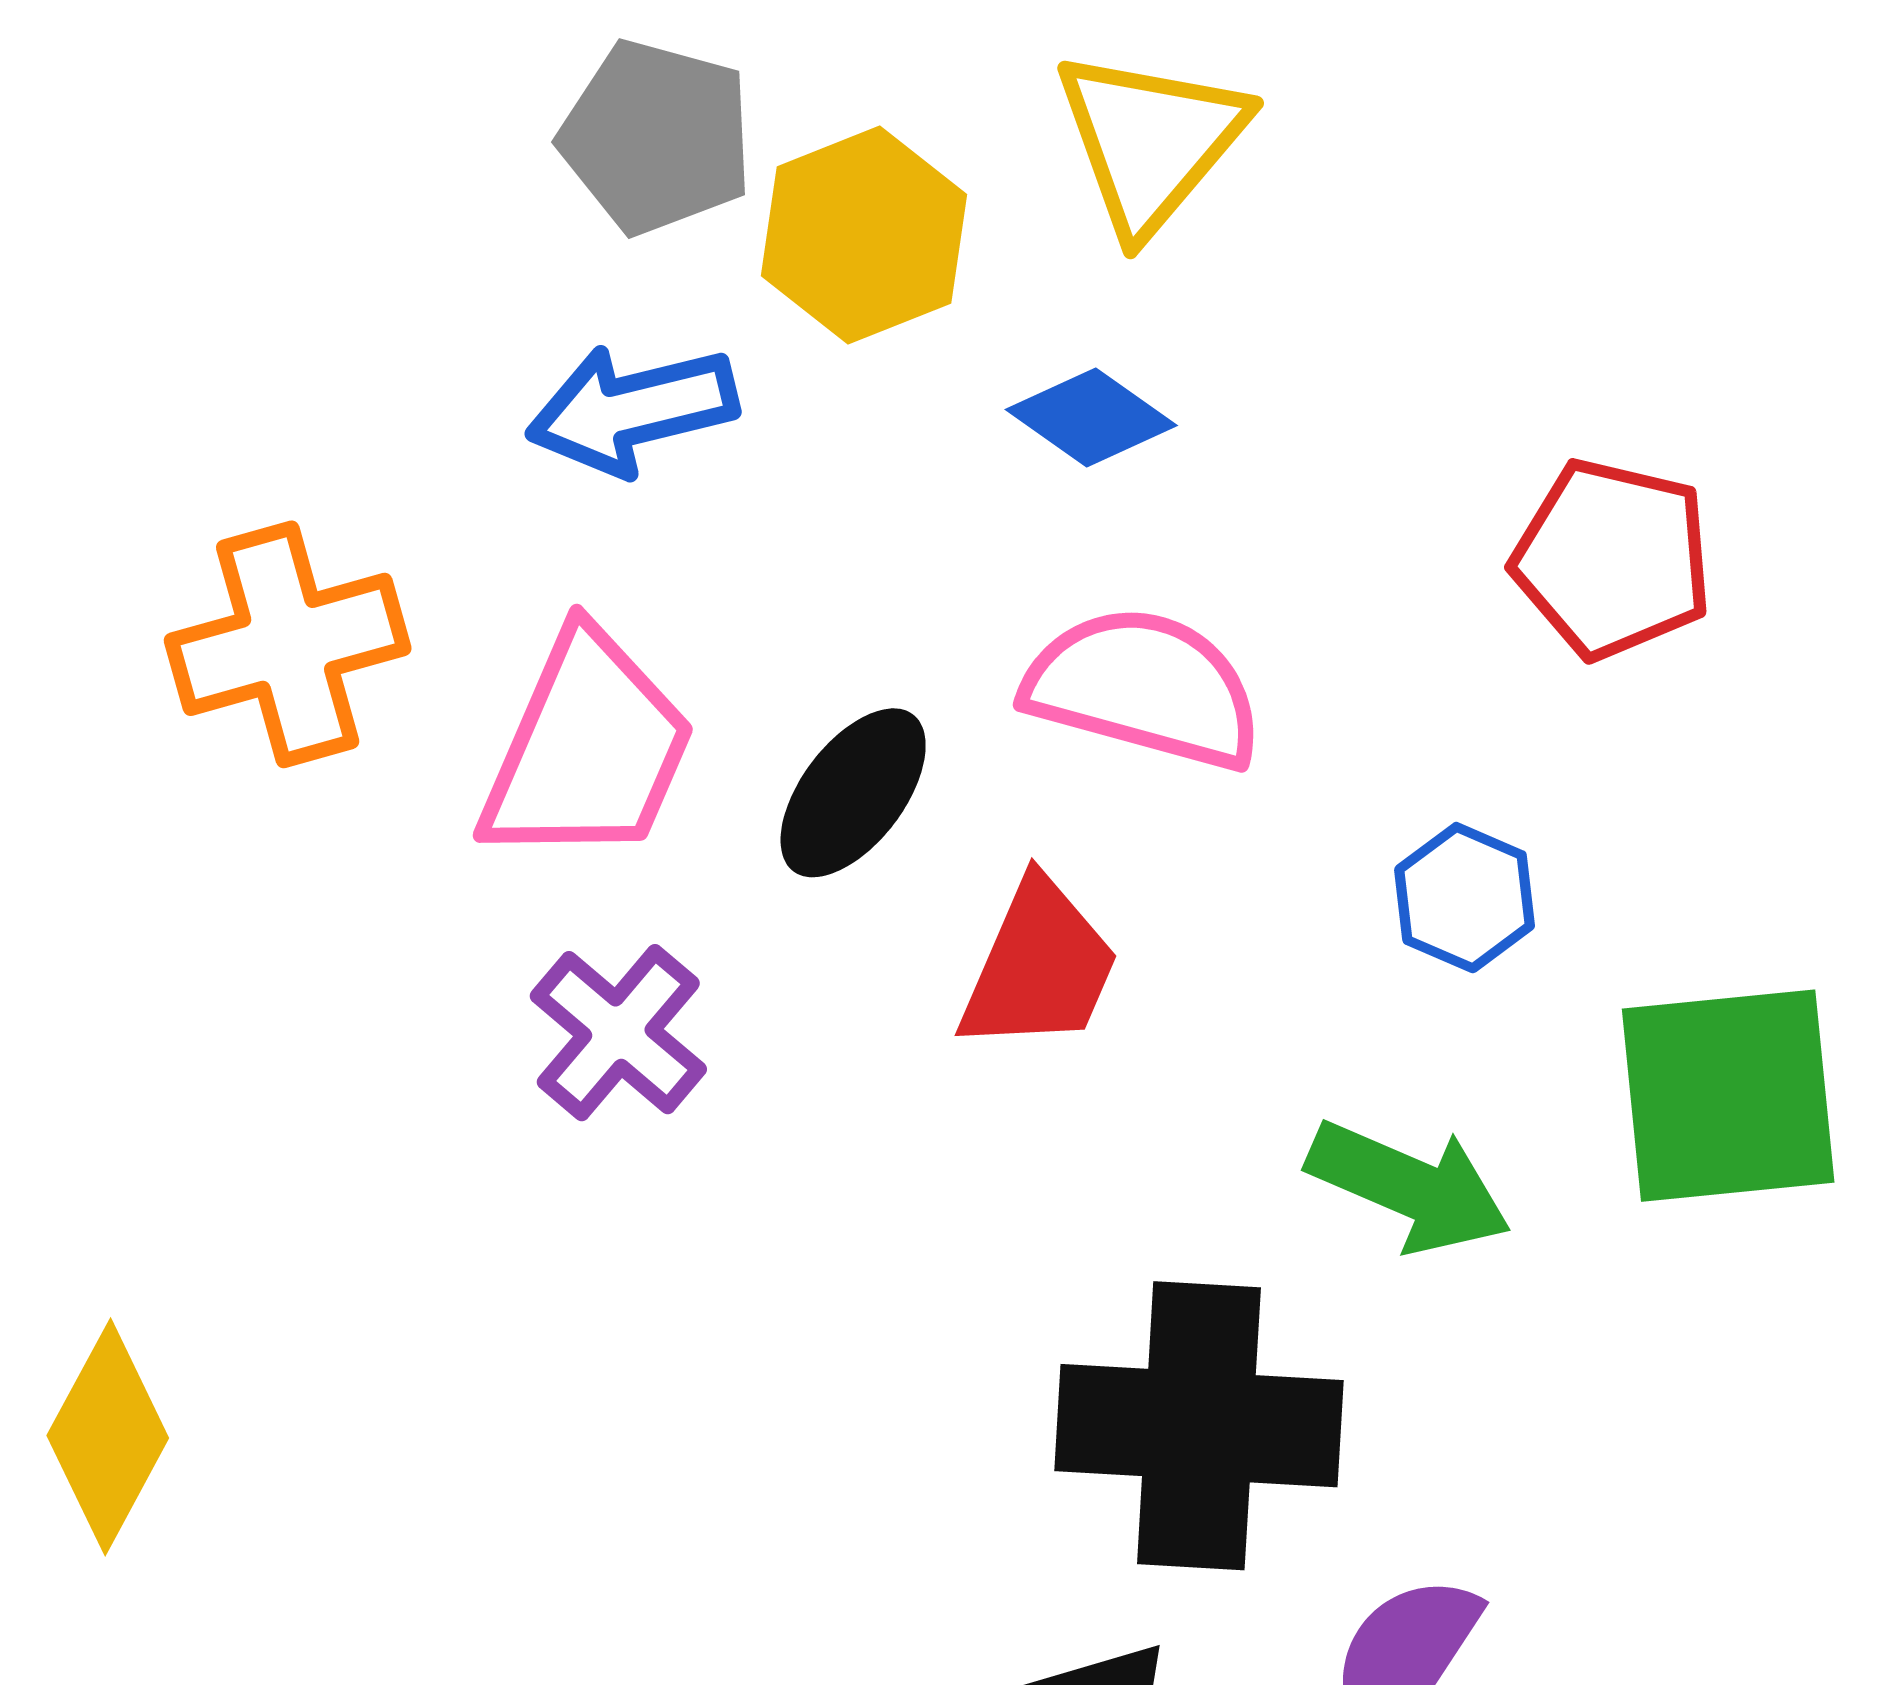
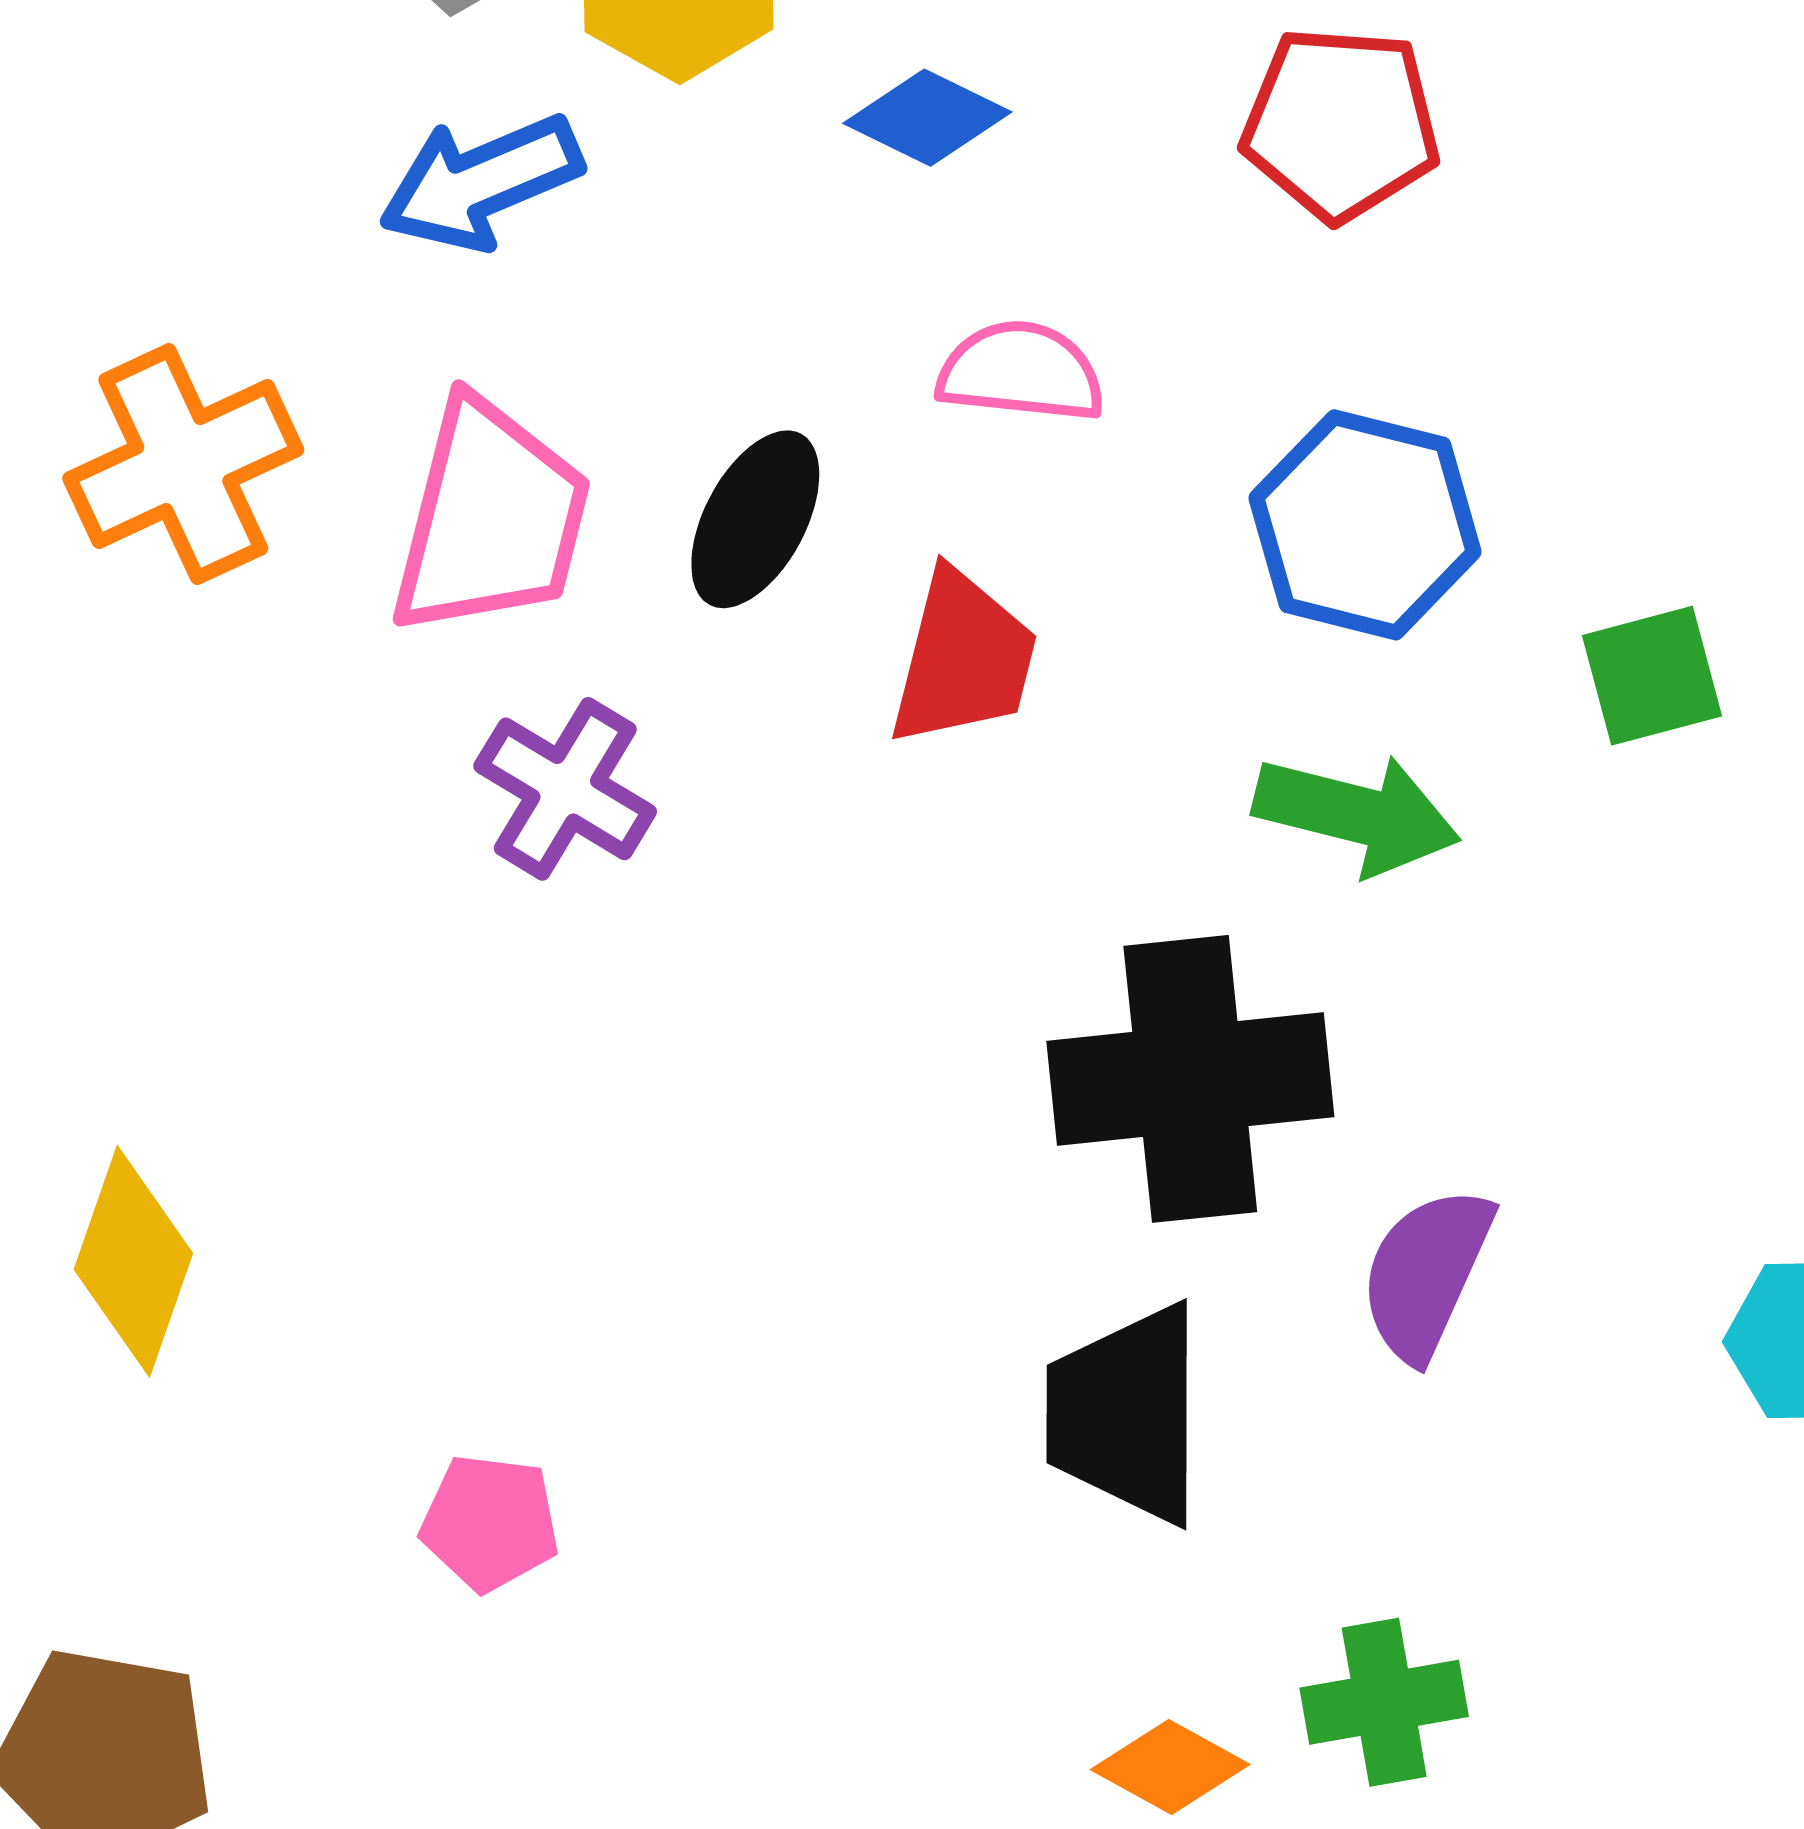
red pentagon: (1612, 559) -> (1341, 124), moved
pink semicircle: (1144, 688) -> (1021, 372), size x0.7
blue hexagon: (1465, 898) -> (1365, 525), size x1.6
green square: (1728, 1096) -> (1652, 676), size x0.6

